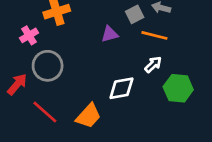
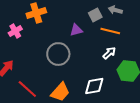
gray circle: (48, 66) -> (58, 54), moved
white diamond: (121, 88) -> (94, 86), moved

